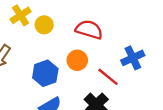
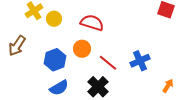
blue cross: (133, 58) -> (140, 61), moved

